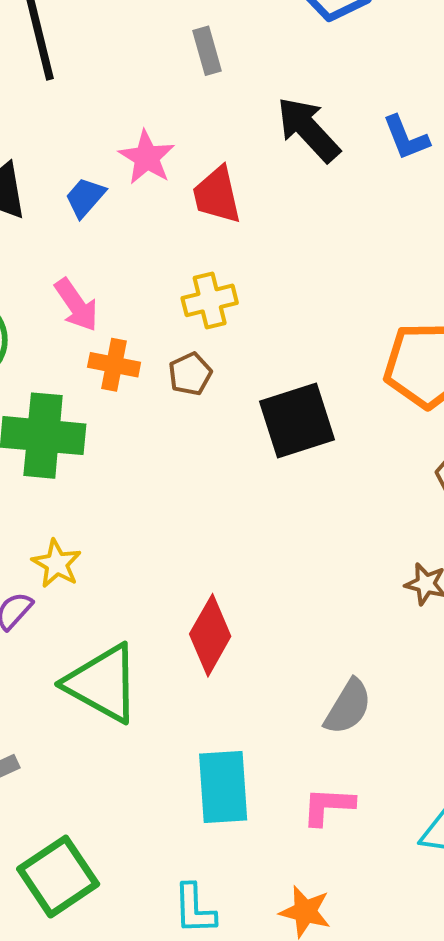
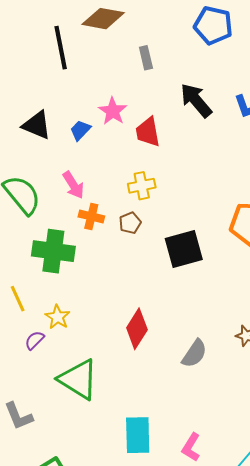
red diamond: (210, 635) -> (137, 329), moved
gray semicircle: (348, 707) -> (194, 354), moved
pink L-shape: (328, 806) -> (191, 447), turned -64

